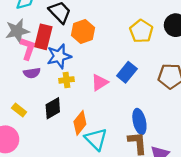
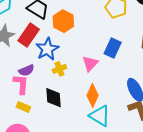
red rectangle: (43, 37) -> (29, 35), turned 35
pink L-shape: (28, 49) -> (21, 84), moved
black diamond: (53, 108) -> (54, 98), turned -50
orange diamond: (80, 123) -> (93, 95), moved

